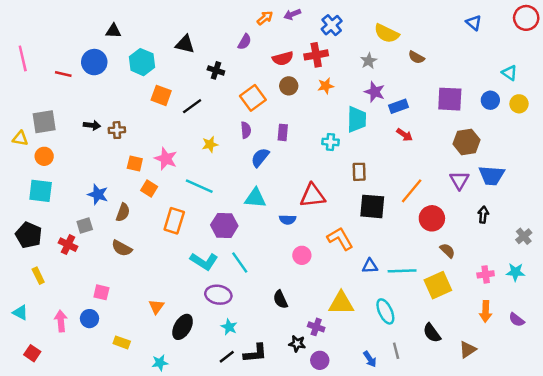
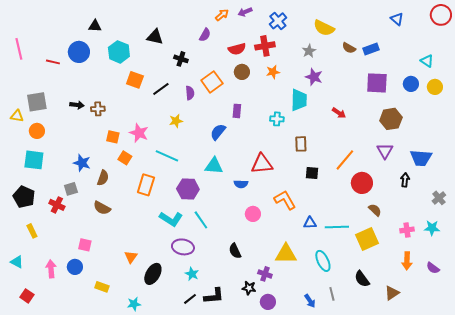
blue rectangle: (398, 106) -> (371, 49), moved
purple semicircle: (246, 130) -> (190, 93), moved
blue trapezoid: (492, 175) -> (421, 158), moved
black square: (372, 206) -> (312, 173), size x0.6

